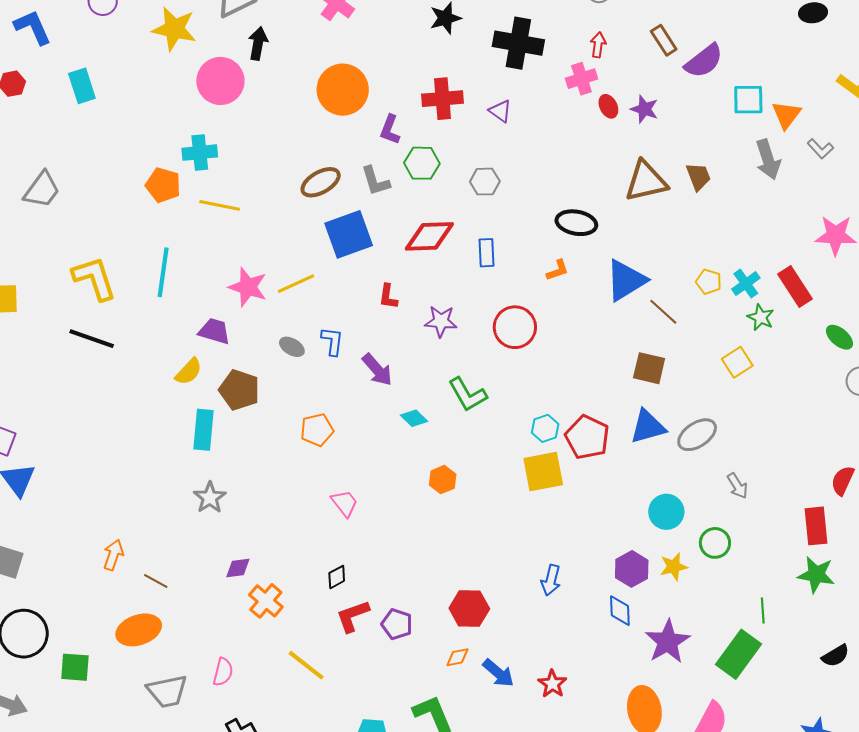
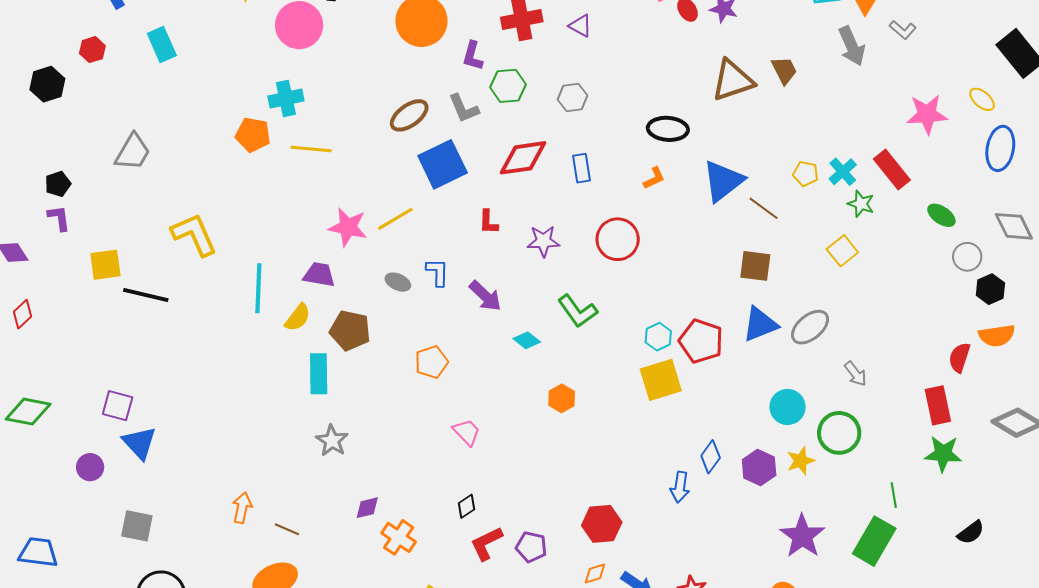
cyan line: (163, 272) -> (258, 288), moved
black line: (92, 339) -> (146, 295), moved
green circle: (715, 543) -> (839, 433), size x1.4
blue diamond: (620, 611) -> (711, 457), moved, turned 44

